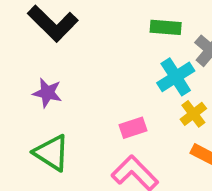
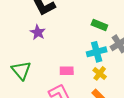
purple star: (47, 93) -> (38, 32), moved
yellow cross: (193, 114) -> (100, 73), turned -32

